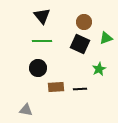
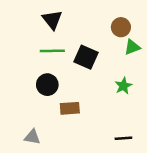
brown circle: (84, 22) -> (121, 27), moved
black square: (80, 44) -> (86, 57), moved
black line: (80, 89) -> (123, 138), moved

